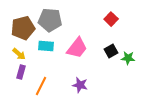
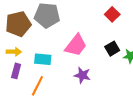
cyan rectangle: (46, 46) -> (43, 59), moved
yellow arrow: (19, 54) -> (14, 52), turned -40
purple star: (80, 85) -> (82, 75), moved

